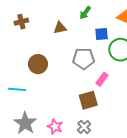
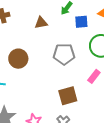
blue square: (102, 34) -> (81, 22), moved
pink rectangle: (102, 79) -> (94, 76), moved

